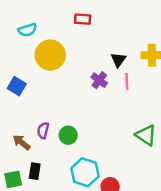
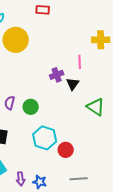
black triangle: (118, 60) -> (73, 84), moved
purple cross: (99, 80) -> (57, 75), moved, turned 32

